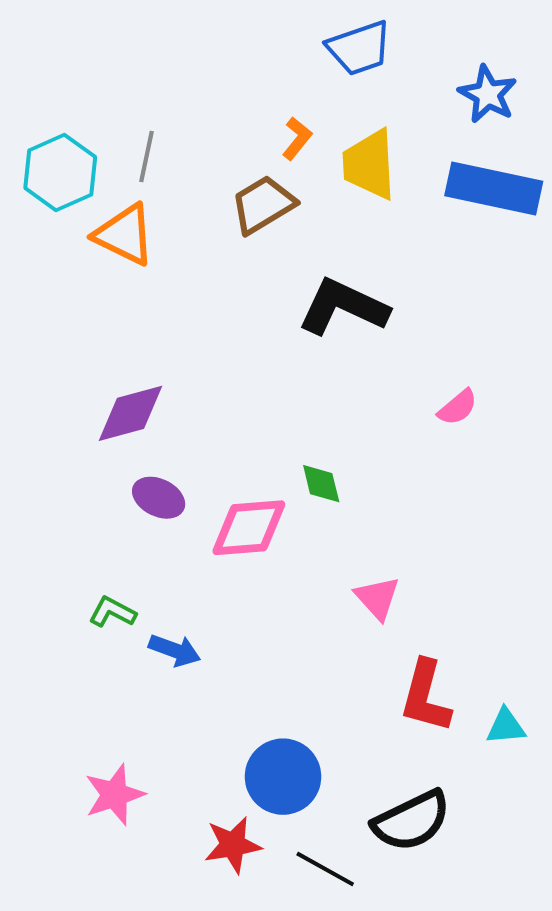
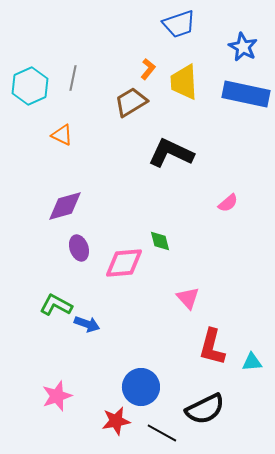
orange triangle: (124, 235) -> (62, 135), moved, size x0.7
purple ellipse: (159, 498) -> (79, 248), turned 45
green L-shape: (112, 612) -> (56, 305), size x1.4

